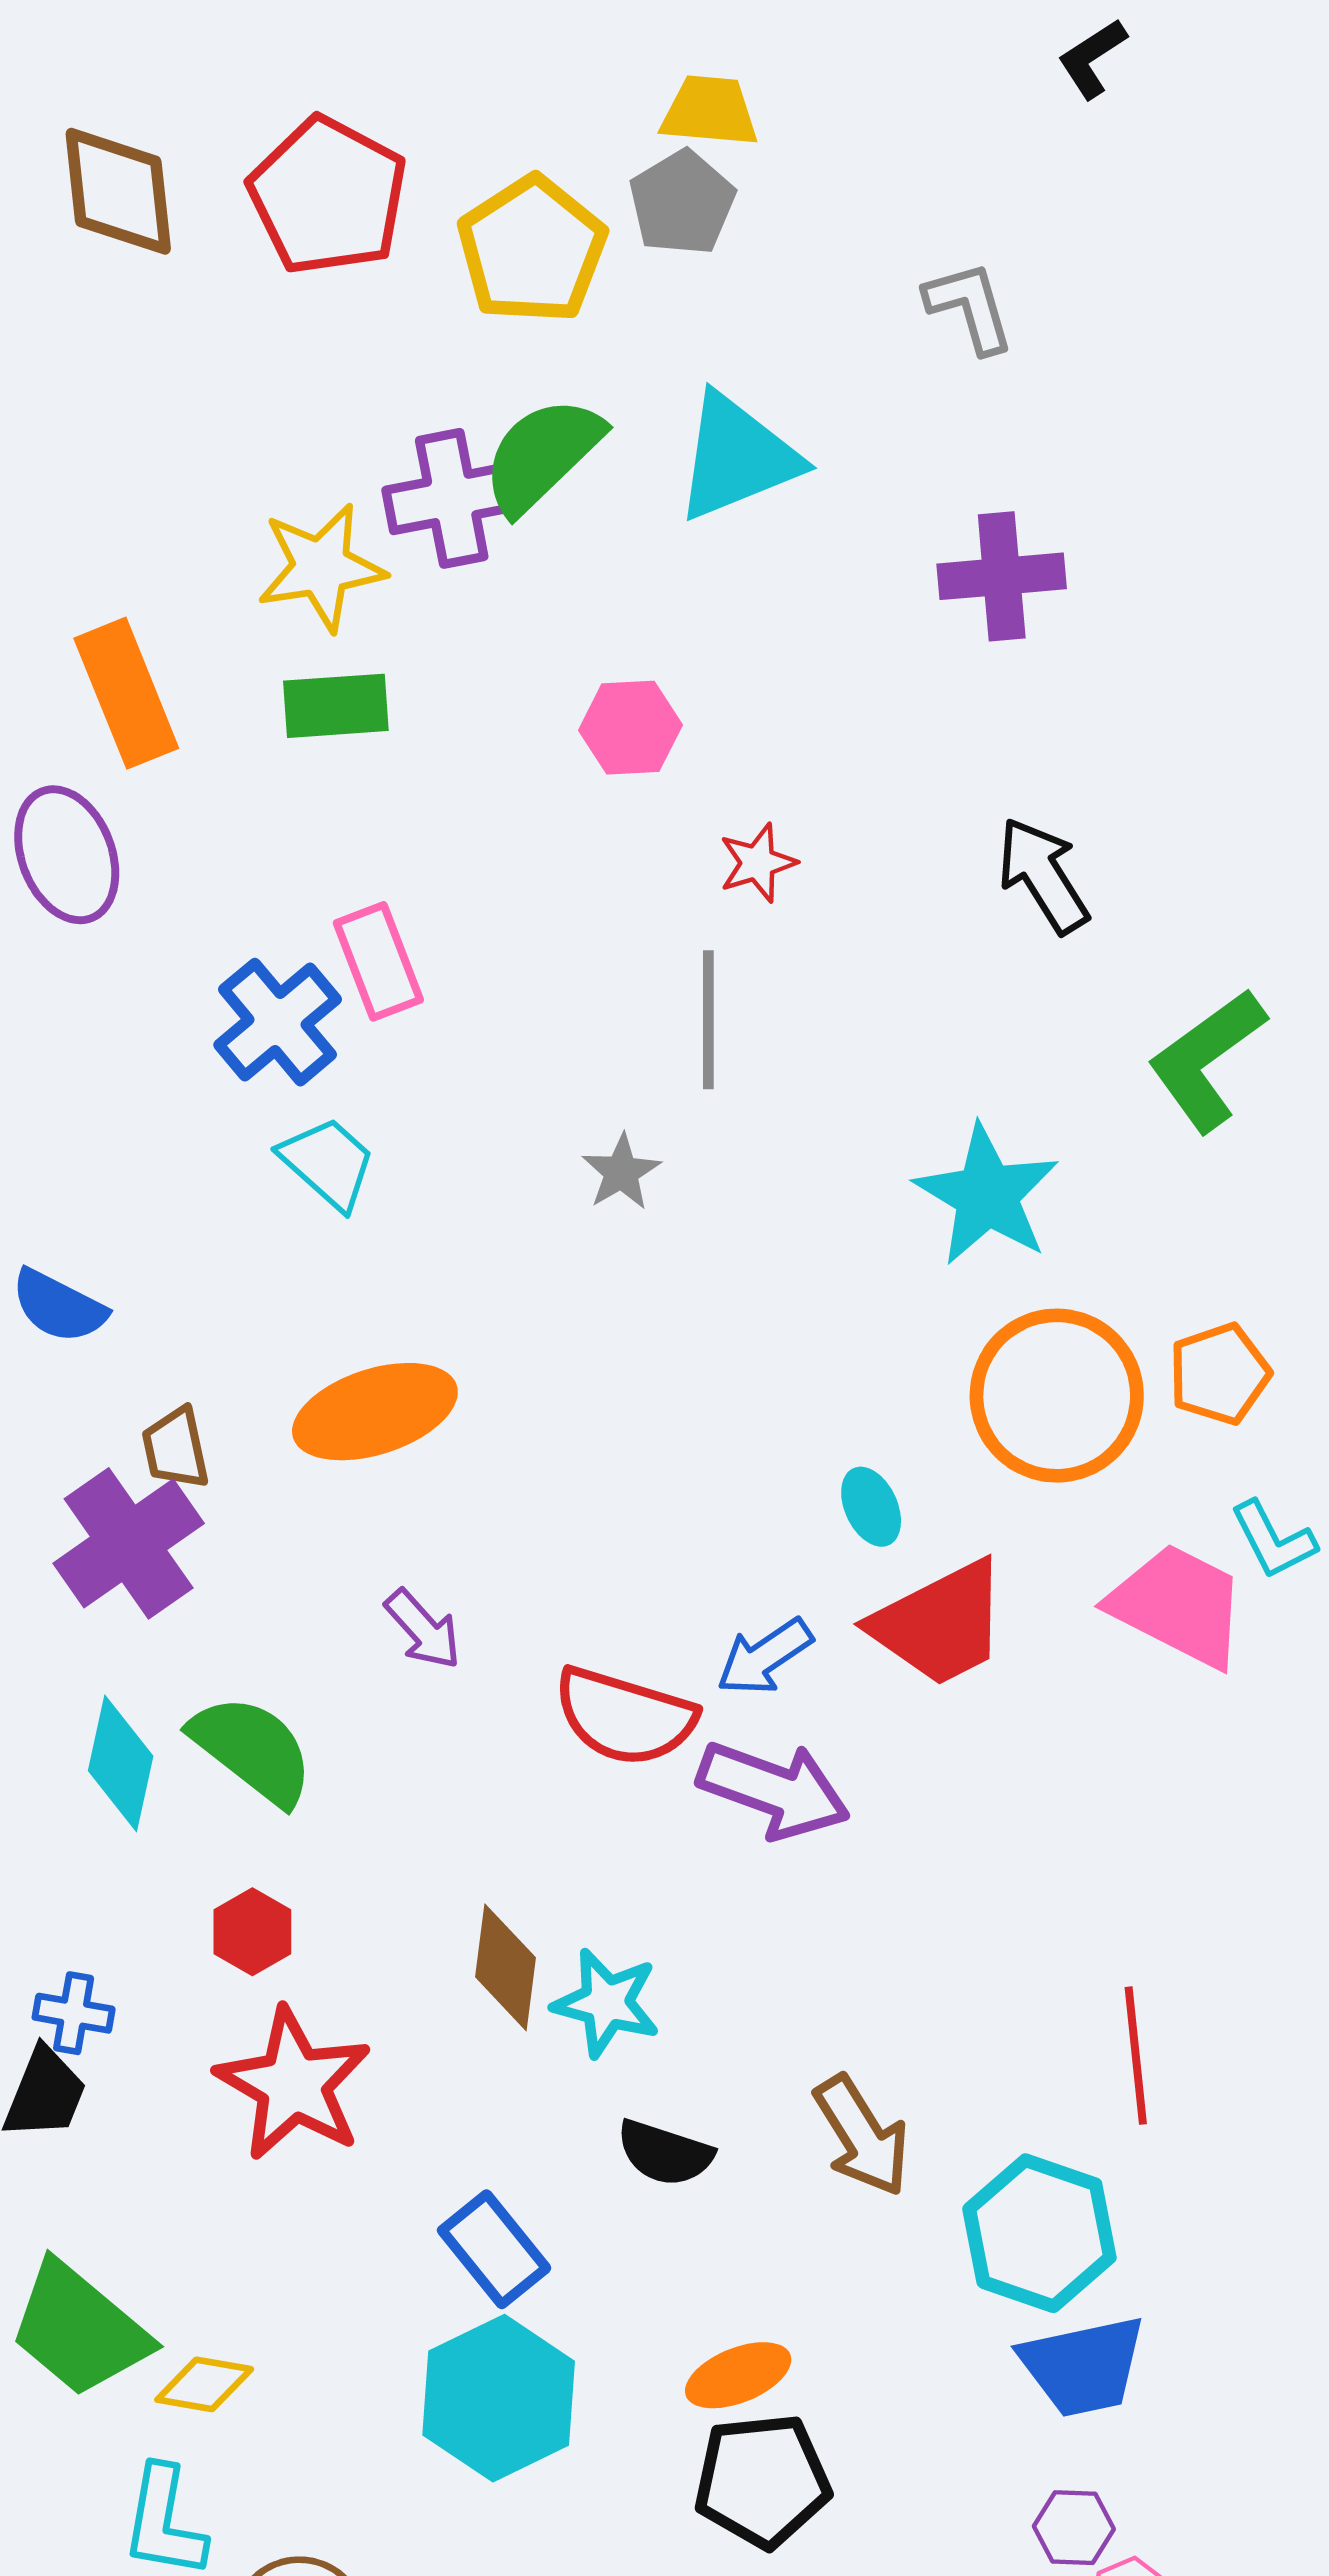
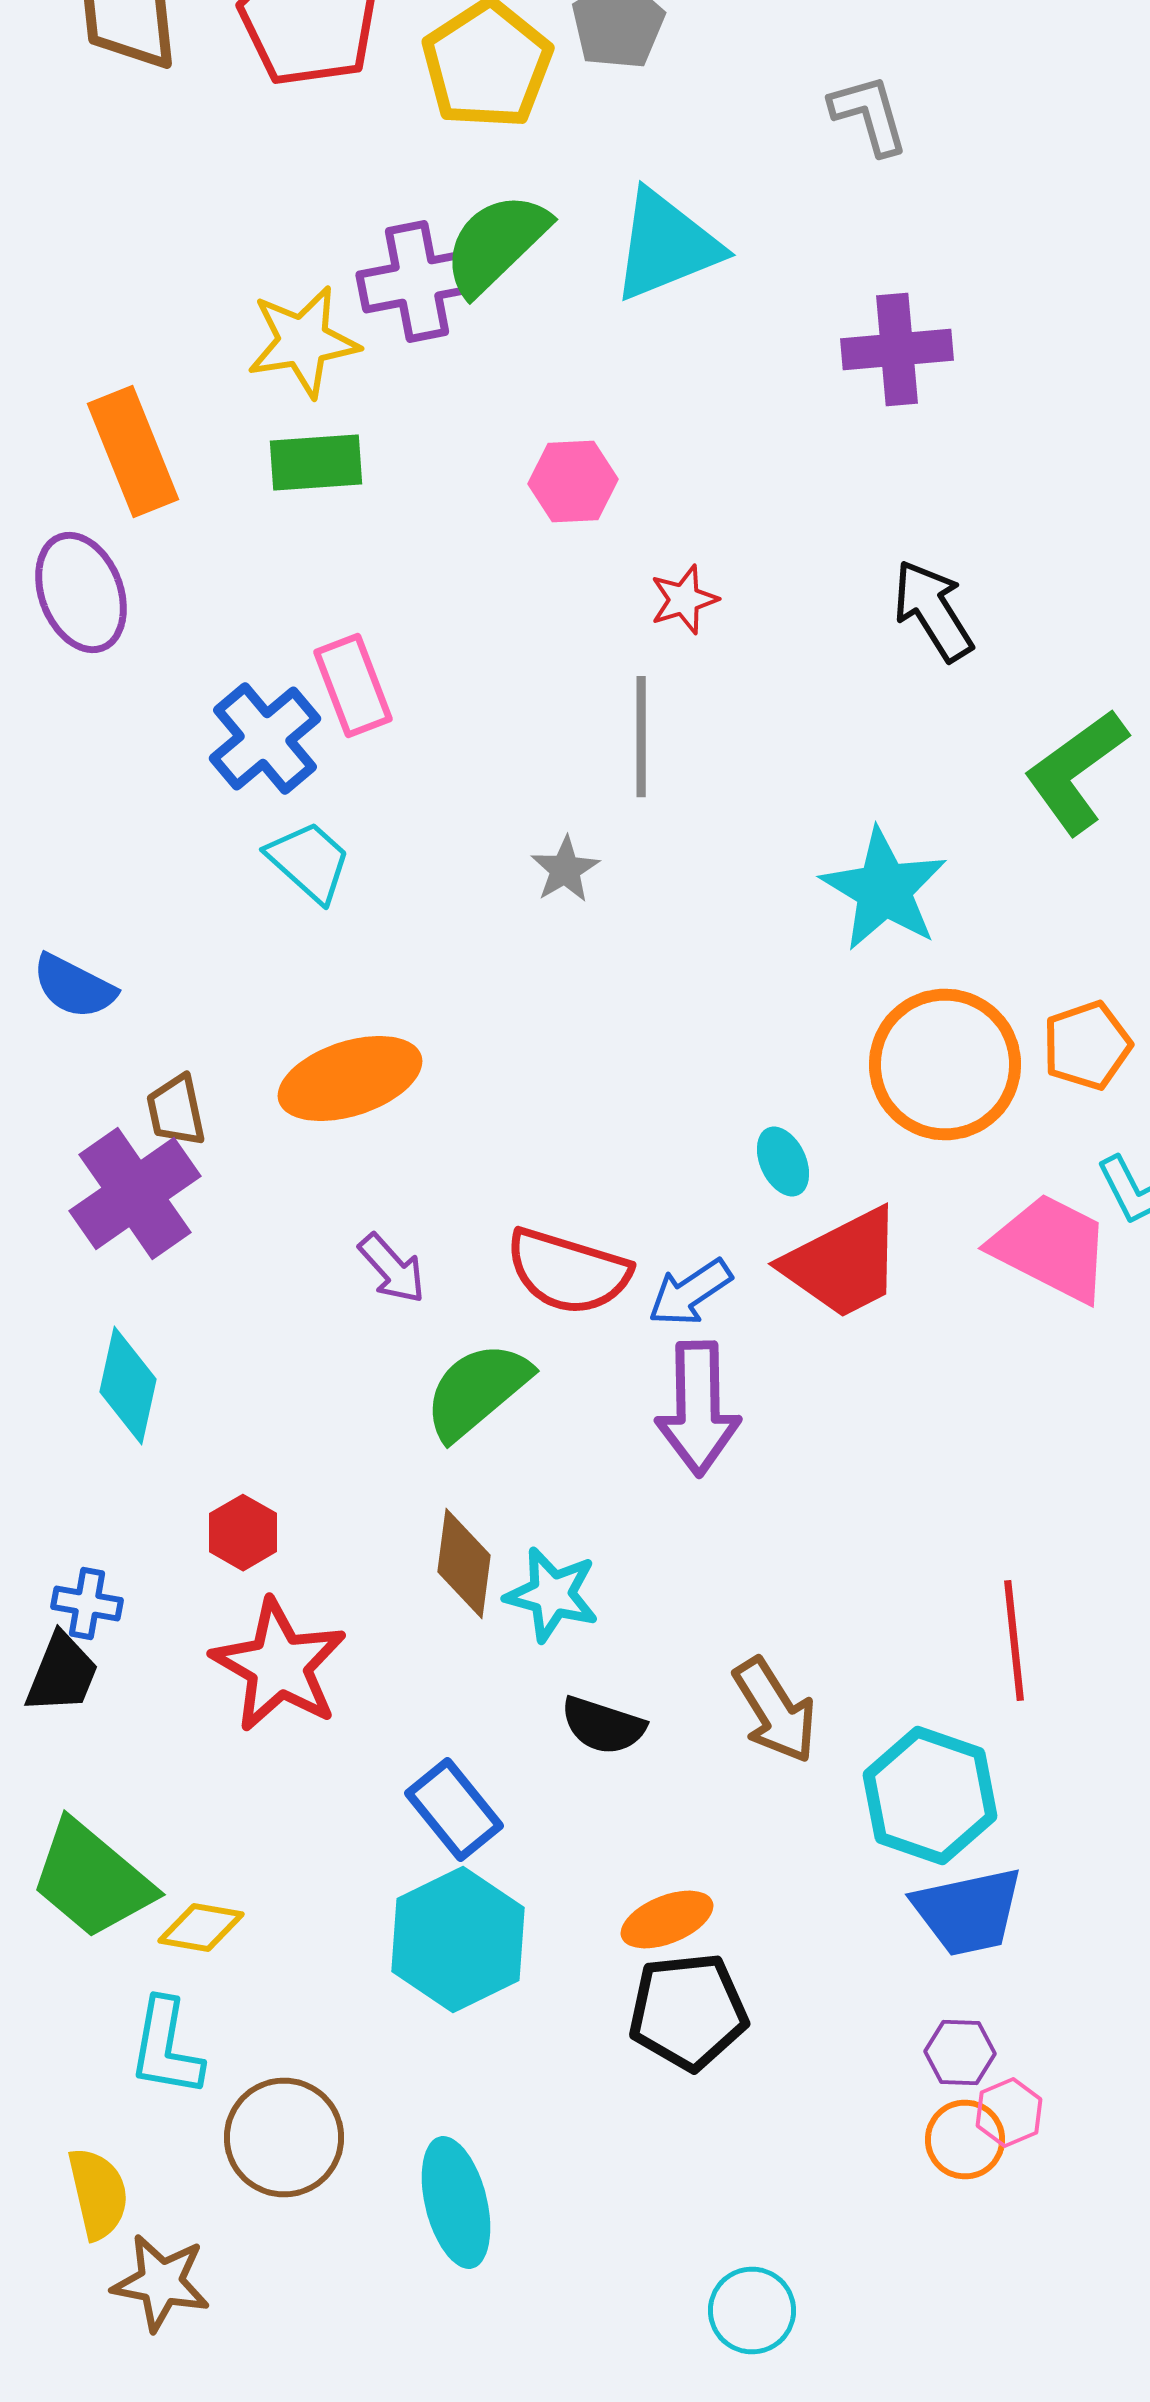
red semicircle: (625, 1716) -> (568, 1272), moved
green semicircle: (252, 1750) -> (477, 1390), moved, turned -78
purple arrow: (774, 1790) -> (698, 1408), turned 69

